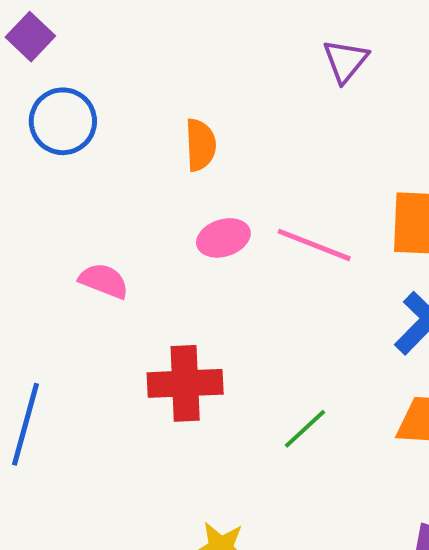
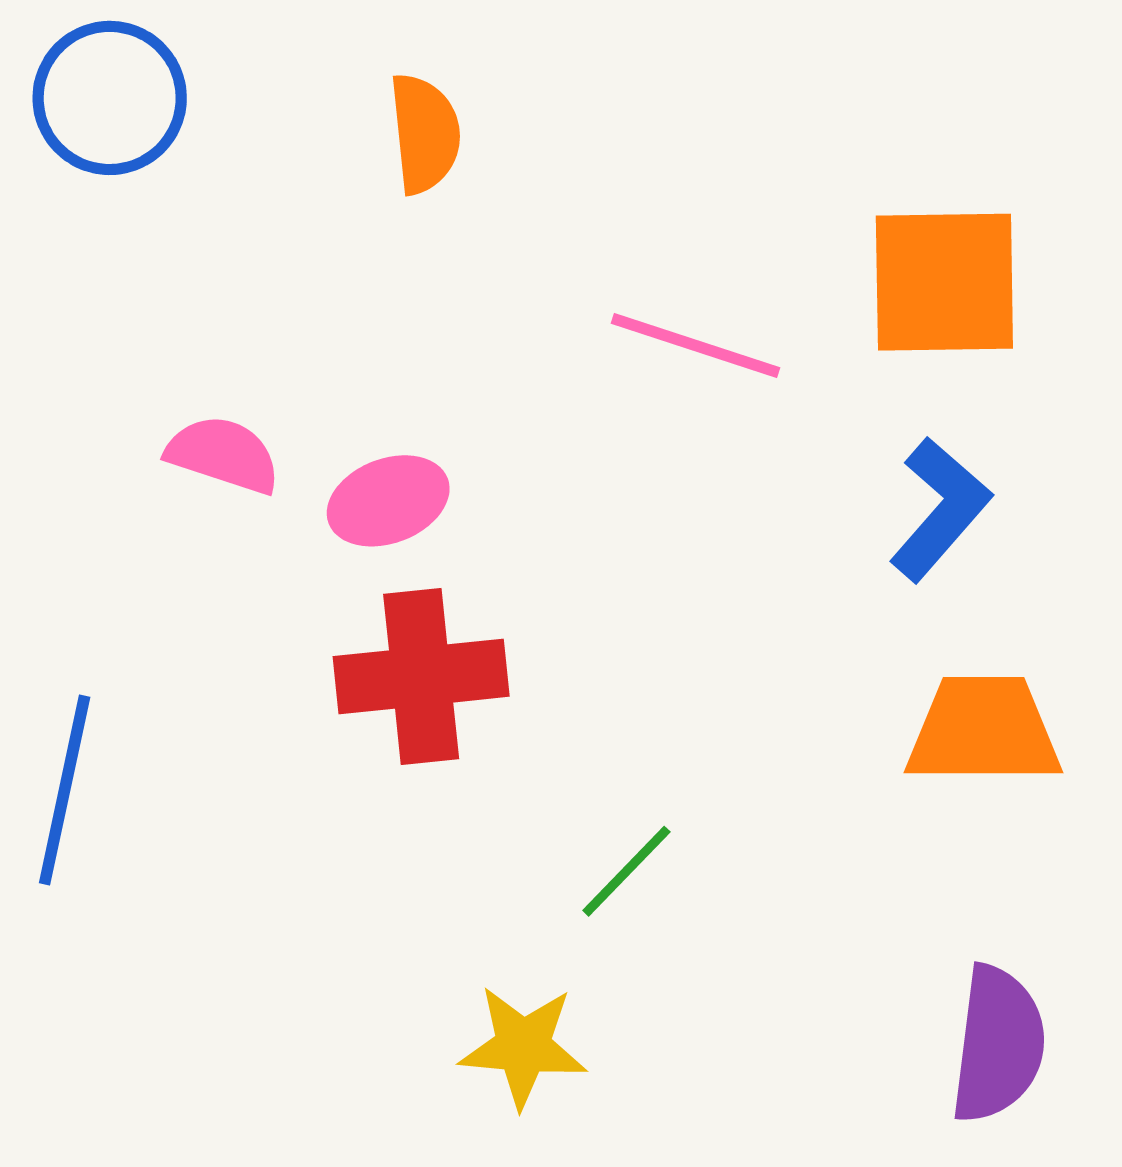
pink ellipse: (223, 238) -> (388, 501), moved
green line: (305, 429) -> (626, 871), moved

